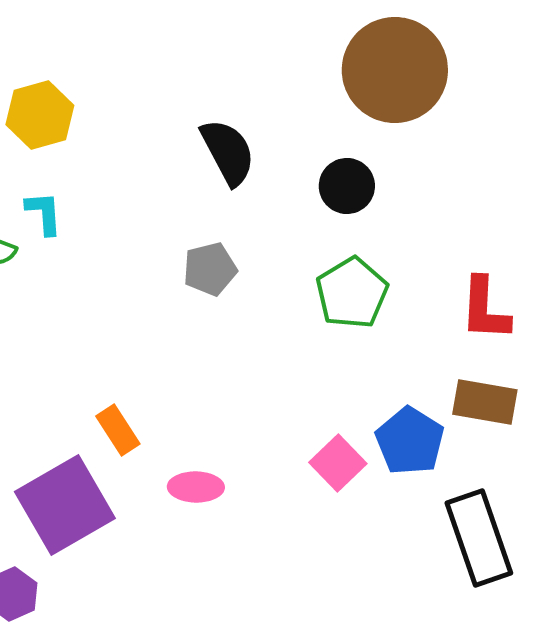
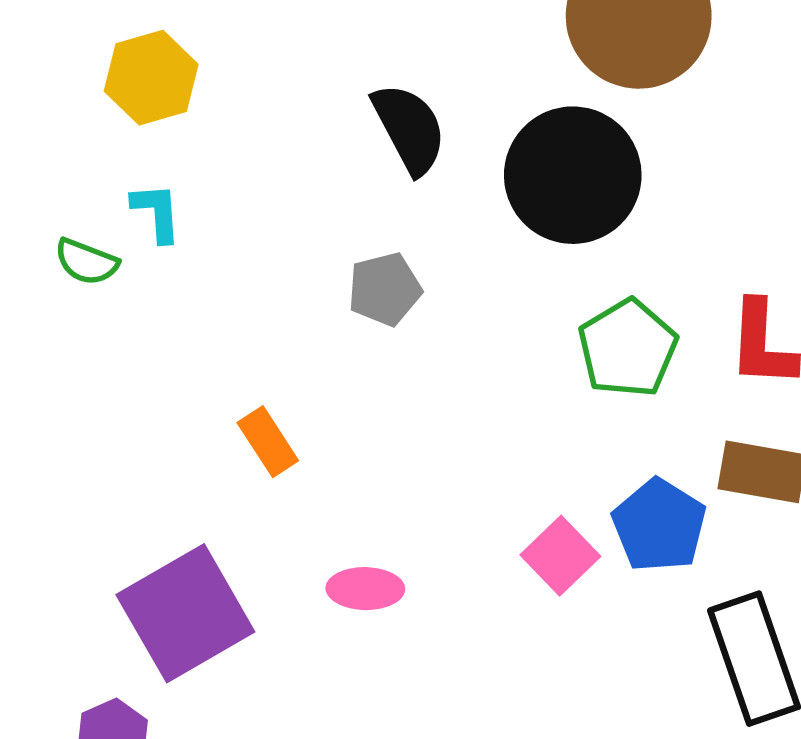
black circle: (347, 186) -> (573, 175), size x1.8
green pentagon: (352, 293) -> (628, 348), moved
orange rectangle: (118, 430) -> (268, 442), moved

